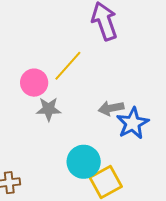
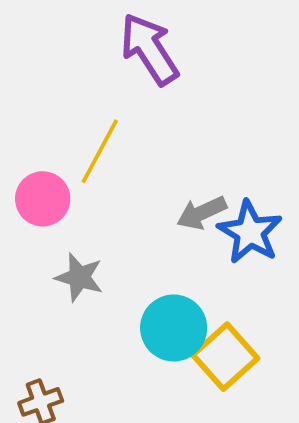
gray star: (49, 109) -> (79, 277), moved, turned 30

